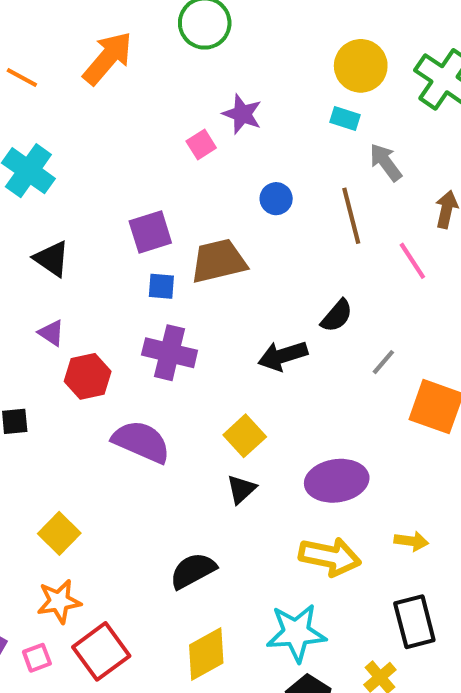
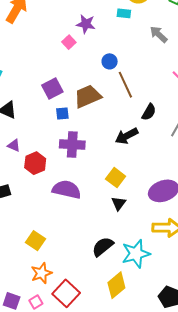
cyan rectangle: (345, 118) -> (124, 13), moved
brown line: (351, 216) -> (125, 85), moved
cyan star: (296, 633) -> (136, 254), moved

